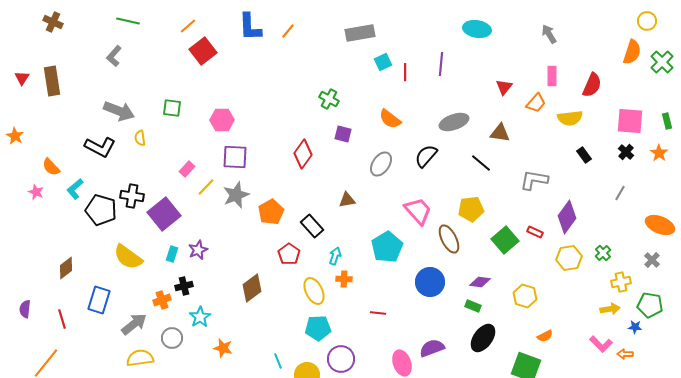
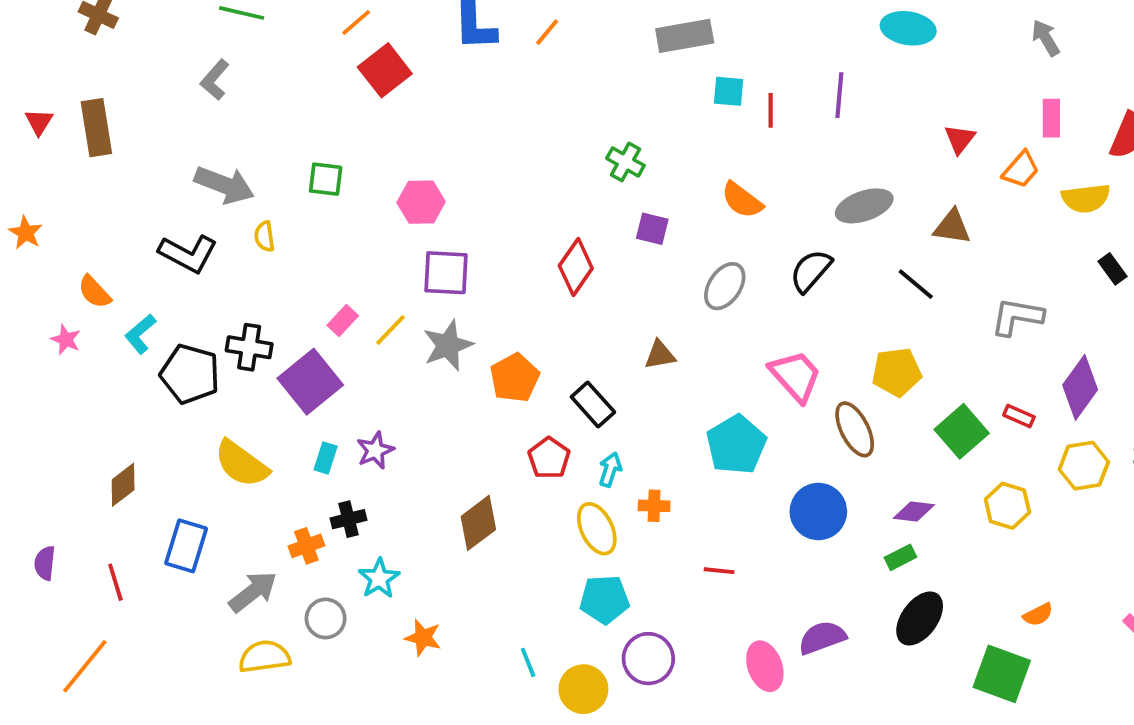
cyan square: (383, 62) -> (729, 91), turned 30
pink rectangle: (187, 169) -> (343, 320), moved
cyan arrow: (335, 256) -> (610, 469), moved
yellow hexagon: (525, 296) -> (1007, 506), moved
green rectangle: (473, 306) -> (901, 557), turned -49

